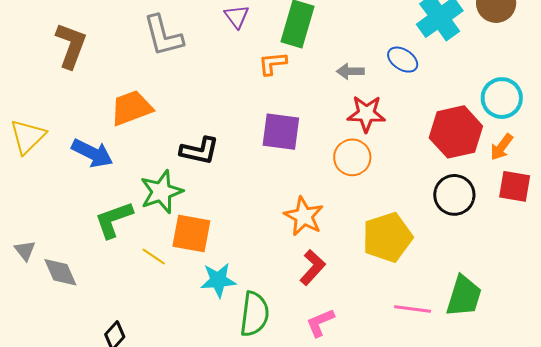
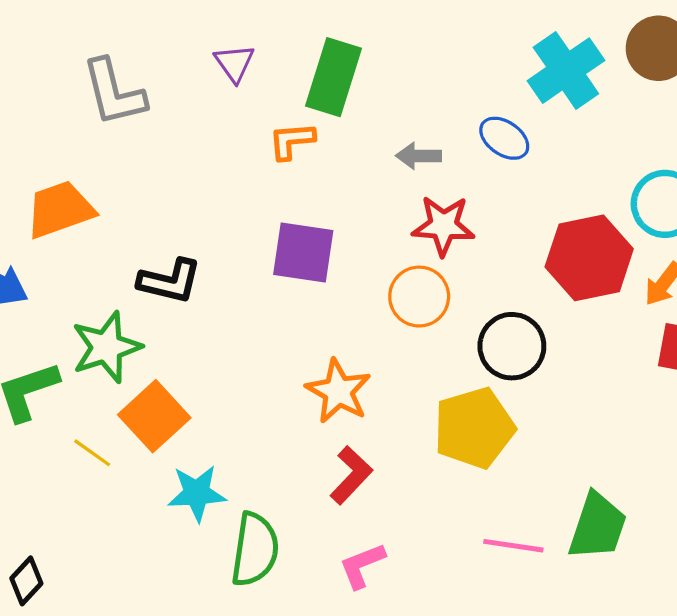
black circle: (454, 195) -> (512, 346), moved
orange square: (191, 233) -> (154, 416), turned 36

